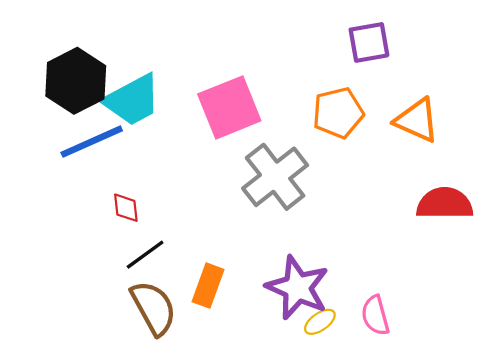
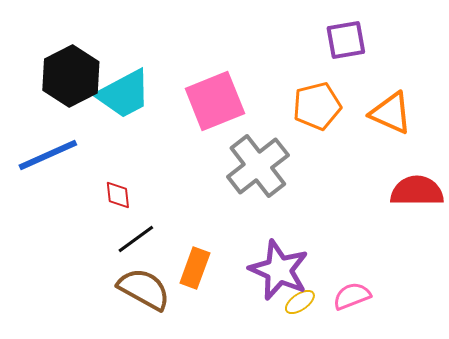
blue line: (92, 142) -> (48, 155), moved
brown semicircle: (154, 308) -> (144, 289), turned -32
pink semicircle: (375, 315) -> (352, 296), turned 84

